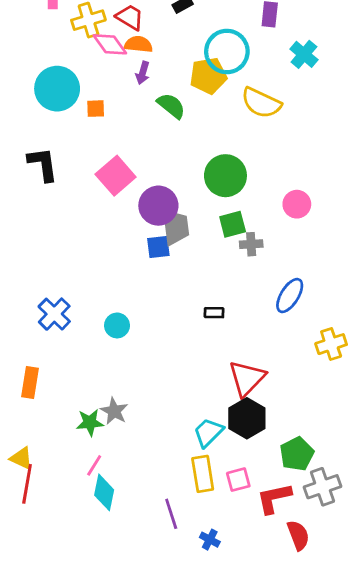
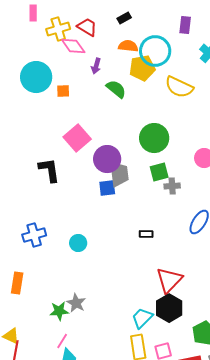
orange semicircle: (138, 44) -> (128, 46), moved
black L-shape: (43, 164) -> (49, 170), moved
blue cross: (54, 314) -> (34, 235), turned 30

